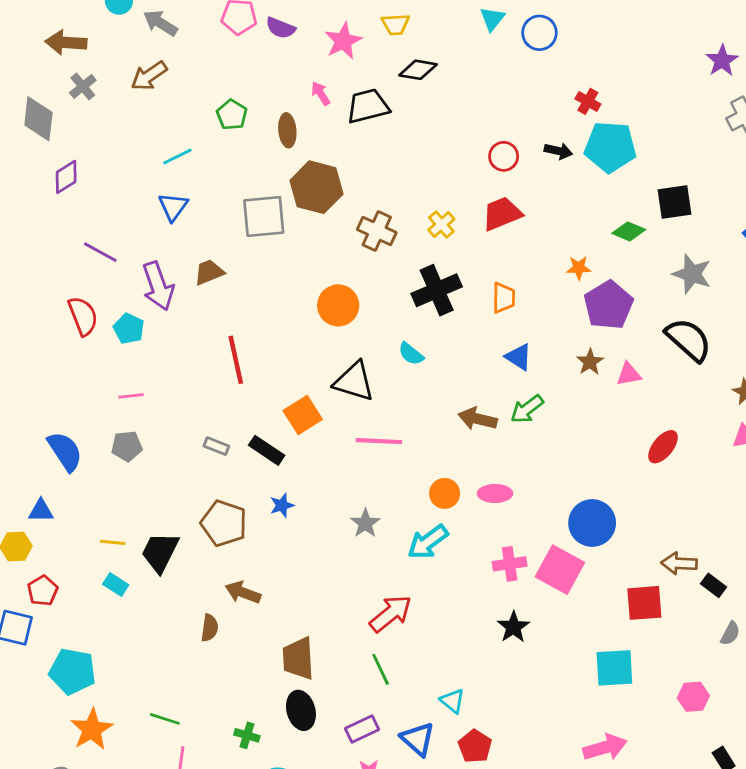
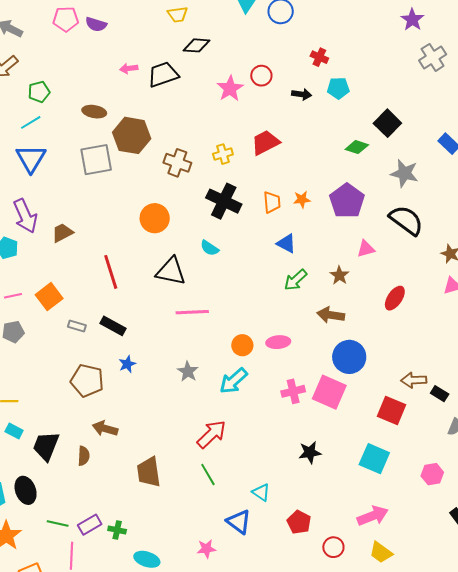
pink star: (343, 41) -> (230, 89), moved
pink arrow: (321, 94) -> (129, 68), turned -60
green pentagon: (232, 115) -> (39, 92), moved, turned 30
brown ellipse: (287, 130) -> (94, 112), moved, turned -70
cyan pentagon: (610, 147) -> (338, 88), size x0.6
red circle: (504, 156) -> (261, 76), moved
black square: (674, 202) -> (387, 123), turned -32
blue triangle: (173, 207) -> (31, 158), size x1.4
yellow cross: (441, 224) -> (223, 154), turned 30
orange star: (579, 268) -> (302, 199), moved
brown trapezoid: (209, 272) -> (62, 233), moved
black cross: (437, 290) -> (224, 201), turned -36
red line: (236, 360) -> (111, 272), moved
brown star: (590, 362) -> (339, 275), moved
orange square: (303, 415) -> (49, 297), moved
brown arrow: (478, 419) -> (331, 315), moved
black trapezoid: (160, 552) -> (46, 446), moved
red square: (644, 603) -> (391, 411), turned 32
black star: (513, 627) -> (310, 452), moved, turned 30
cyan square: (614, 668) -> (374, 459), turned 32
black ellipse: (301, 710) -> (26, 490), moved
purple rectangle: (362, 729) -> (90, 525), moved
red pentagon: (475, 746) -> (299, 522), moved

